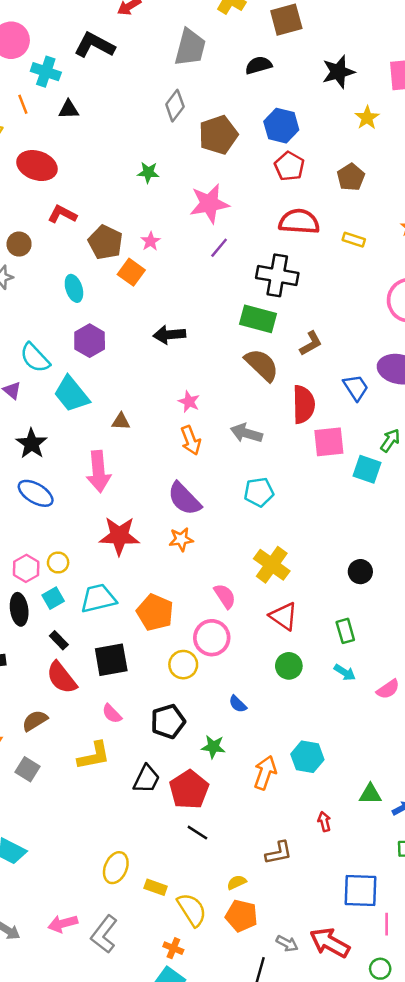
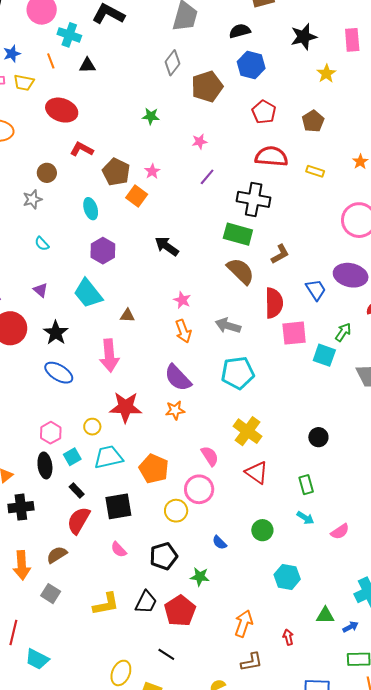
blue hexagon: (281, 126) -> (251, 65), moved
pink star: (209, 204) -> (200, 142), size x0.5
black arrow: (169, 335) -> (167, 246), turned 40
cyan semicircle: (35, 358) -> (42, 244), moved, size x0.6
cyan pentagon: (259, 492) -> (238, 373), size x1.4
yellow circle: (58, 562) -> (92, 427), moved
green circle: (289, 666) -> (262, 530), moved
red semicircle: (62, 678) -> (79, 520), turned 68
yellow L-shape: (94, 756) -> (106, 604), moved
cyan hexagon: (307, 757) -> (287, 577), moved
orange arrow: (265, 773) -> (244, 624), moved
black line: (197, 833) -> (166, 654), moved

